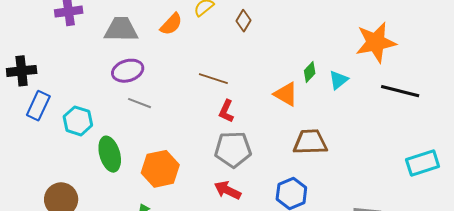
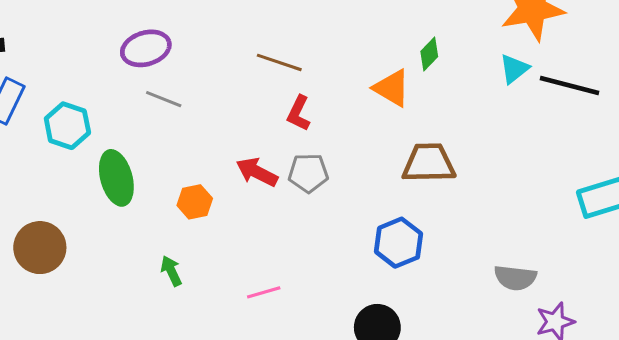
cyan triangle: (338, 80) -> (514, 69), moved
gray pentagon: (233, 149) -> (308, 173), size x0.7
orange hexagon: (160, 169) -> (195, 202), size x0.6
red arrow: (228, 190) -> (257, 172), moved

